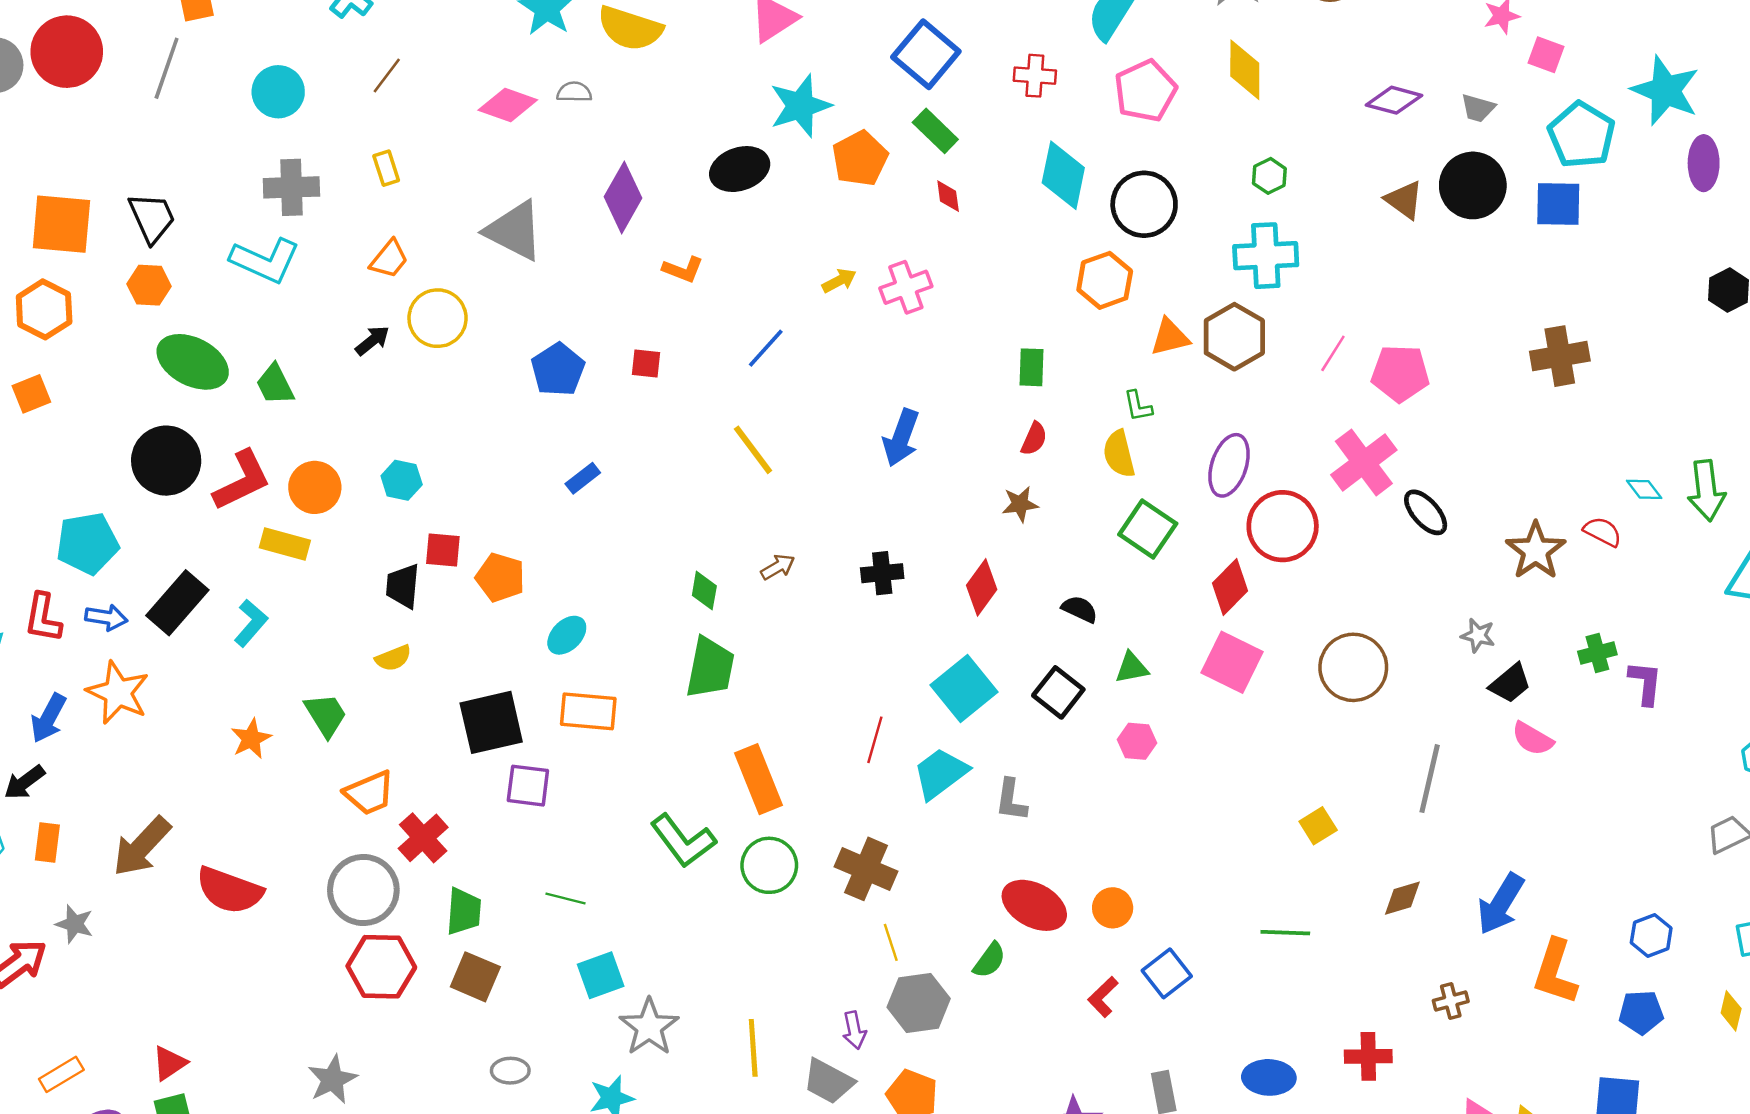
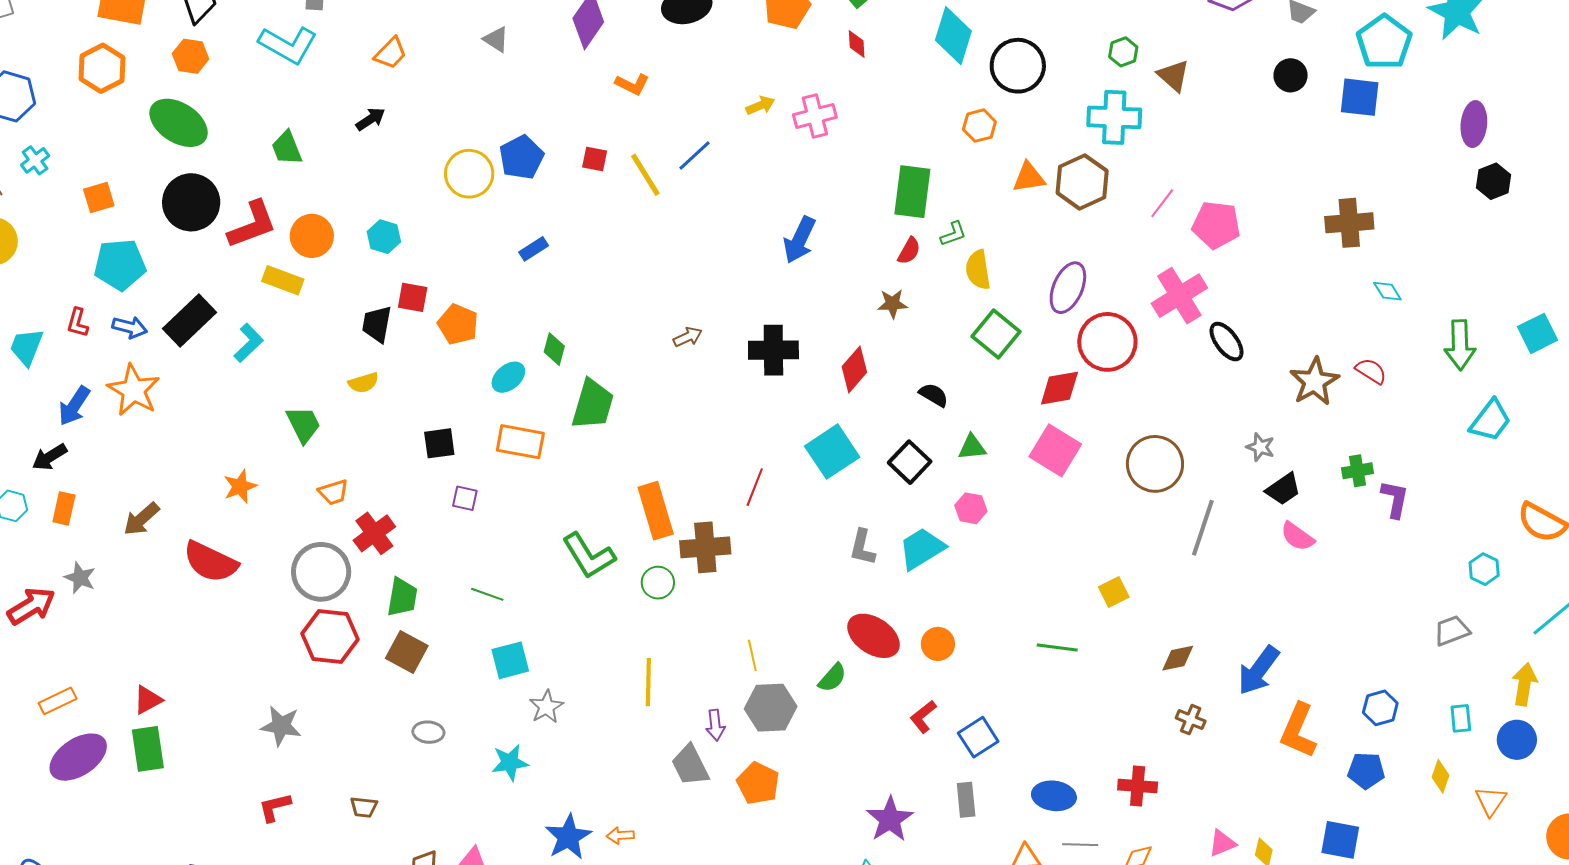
purple ellipse: (1704, 163) -> (1474, 124), moved
black circle: (1473, 185) -> (1291, 75), size x0.6
brown triangle: (1404, 200) -> (1173, 76), moved
gray triangle: (514, 231) -> (496, 39), size x0.5
orange hexagon: (1105, 280) -> (979, 126), size x0.7
yellow circle: (438, 318) -> (469, 174), moved
green ellipse: (193, 362) -> (179, 123), moved
green rectangle: (1031, 367) -> (912, 192), size x1.6
orange square: (31, 394) -> (99, 198), moved
green L-shape: (1138, 406) -> (953, 234), moved, turned -104
yellow line: (753, 450) -> (645, 175), moved
cyan diamond: (1644, 489) -> (1387, 291), moved
black cross: (882, 573) -> (773, 350), size x1.4
red diamond: (1230, 587) -> (1059, 388), turned 30
green diamond: (704, 591) -> (554, 349), moved
red L-shape: (43, 618) -> (77, 323), size x0.7
green trapezoid: (710, 668) -> (593, 404), moved
black square: (491, 722) -> (439, 443), size x0.6
orange star: (251, 739) -> (240, 486), moved
cyan trapezoid: (940, 773) -> (922, 549), moved
gray line: (1430, 779) -> (1203, 528), moved
purple square: (528, 786) -> (465, 498), size x0.7
orange trapezoid: (369, 793) -> (333, 492), size x0.7
brown arrow: (142, 846) -> (141, 519), size x0.7
green circle: (769, 865) -> (658, 583), size x0.7
brown cross: (866, 869) -> (705, 547), moved, turned -33
green line: (1285, 933) -> (1057, 648), moved
blue square: (1167, 973) -> (978, 737), moved
brown cross: (1451, 1001) -> (1191, 720), moved, turned 32
gray star: (649, 1027) -> (546, 707), size x0.7
yellow line: (753, 1048) -> (648, 682), moved
gray star: (332, 1079) -> (281, 726), turned 30
gray trapezoid: (828, 1081) -> (690, 765), turned 30

